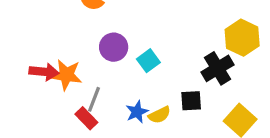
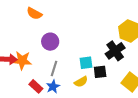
cyan square: (148, 61) -> (86, 63), moved, turned 32
gray line: (94, 99) -> (54, 69), moved
blue star: (137, 112) -> (53, 87), moved

